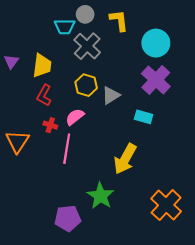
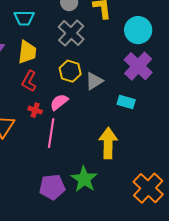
cyan trapezoid: (65, 27) -> (24, 18), moved
yellow arrow: (125, 159) -> (108, 143), turned 152
purple pentagon: (68, 218) -> (52, 187), moved

